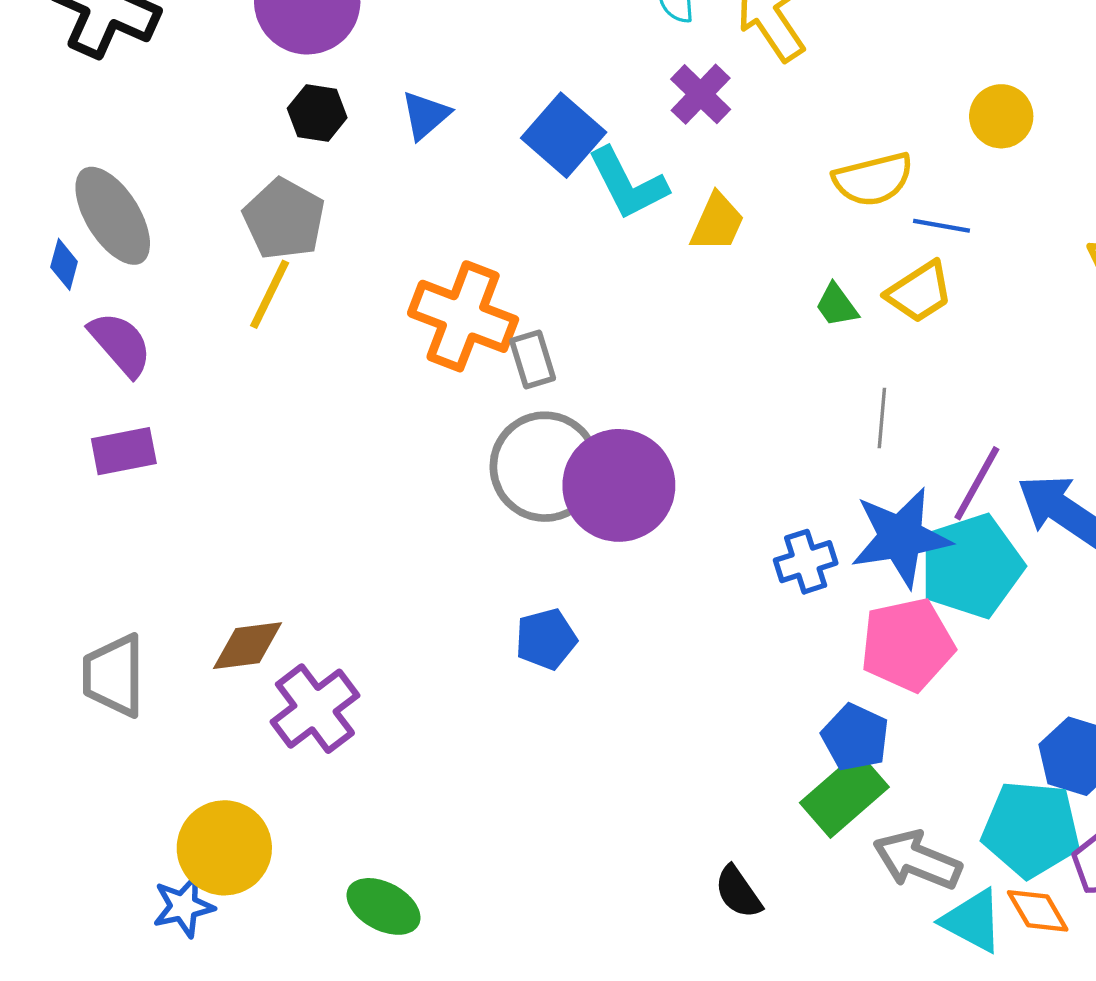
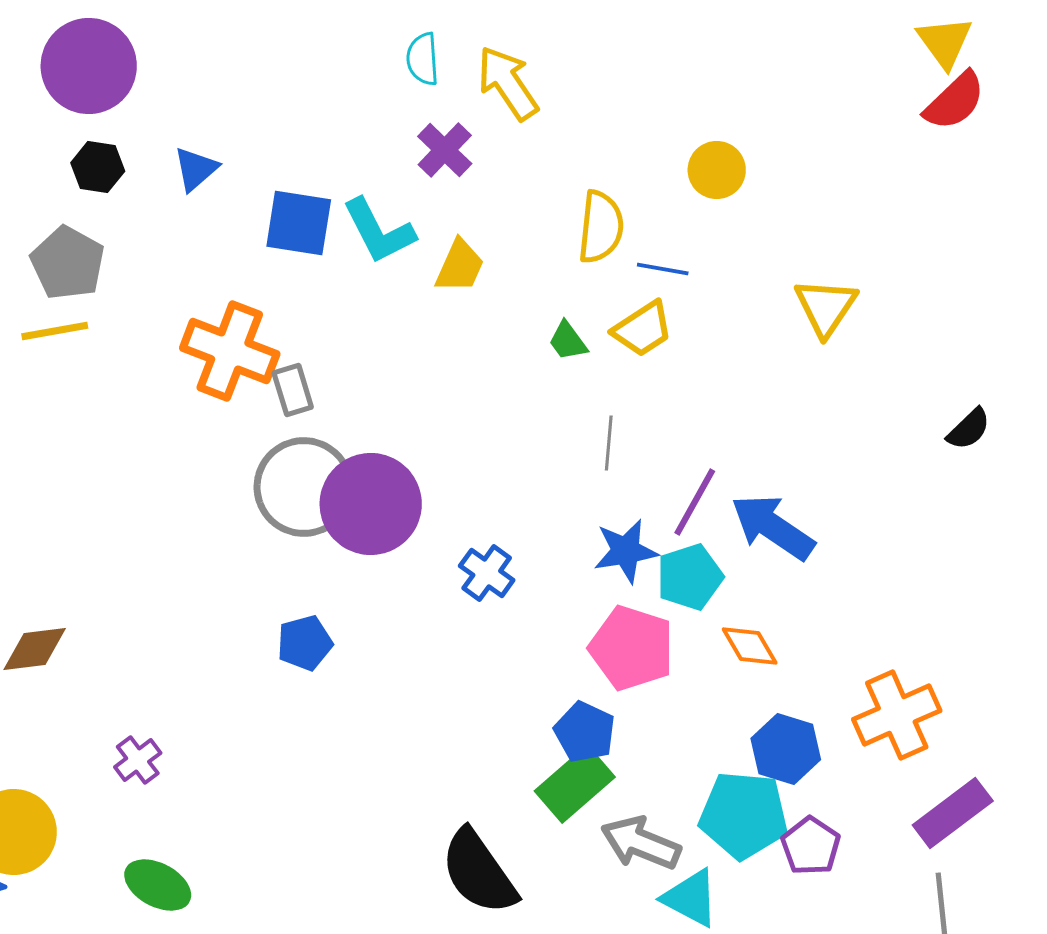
blue square: (564, 135) -> (299, 223), moved, turned -32
yellow semicircle: (873, 179) -> (601, 227), turned -70
yellow line: (270, 294) -> (55, 331), turned 54
blue star: (901, 537) -> (626, 551), size x0.7
blue cross: (806, 562) -> (487, 573), moved, turned -36
cyan pentagon: (971, 566) -> (690, 577), size x0.7
pink pentagon: (907, 645) -> (632, 648), turned 30
purple cross: (315, 709) -> (138, 760), moved, size x0.6
black semicircle: (738, 892) -> (479, 872), size x1.8
orange diamond: (1038, 911) -> (750, 646), moved

